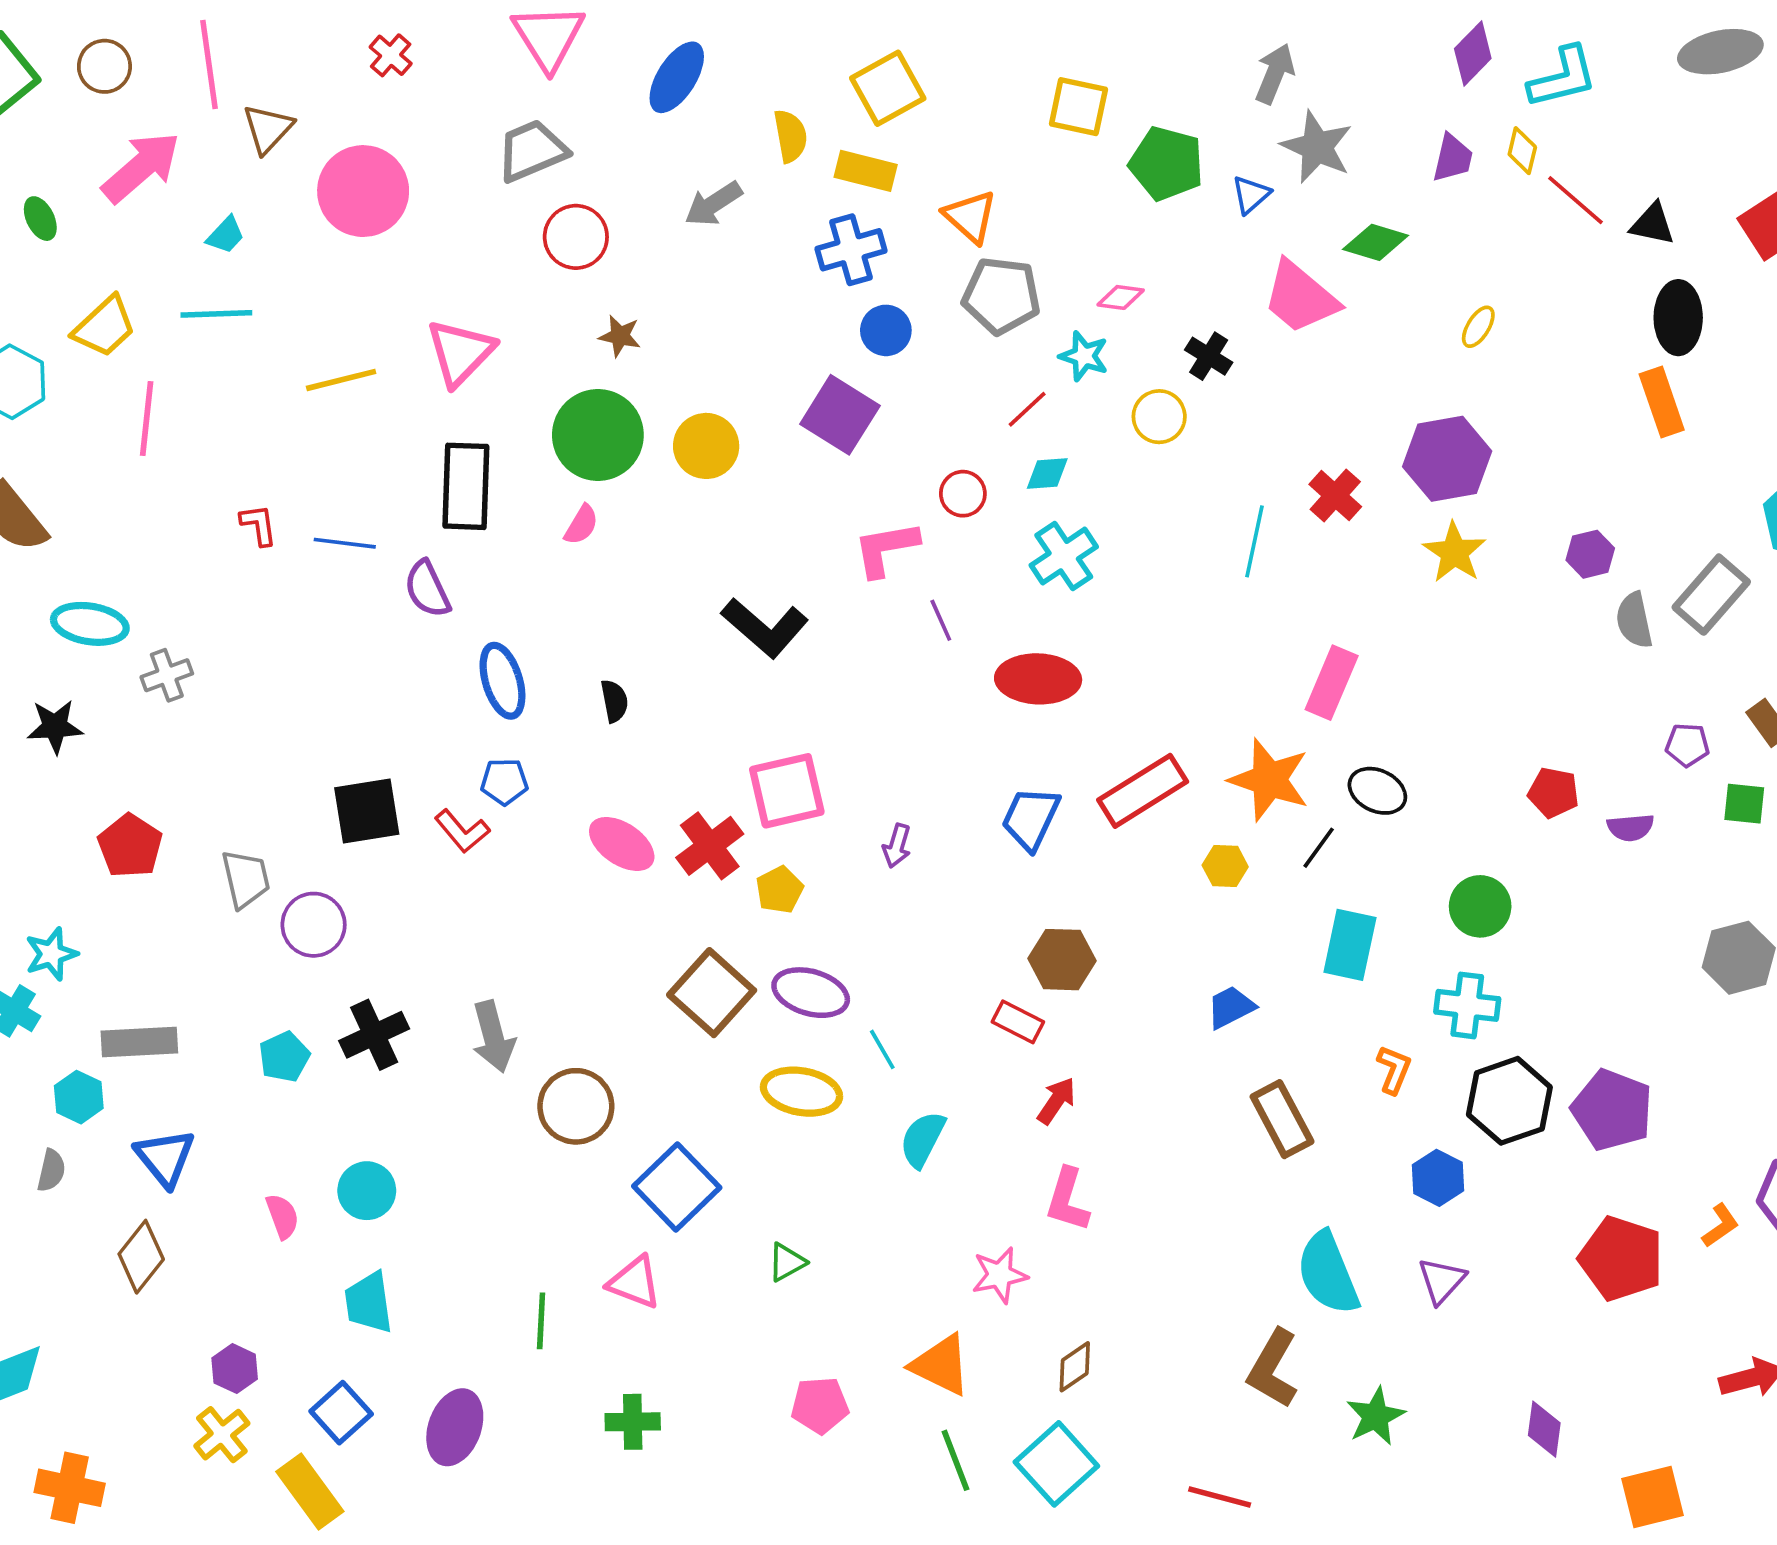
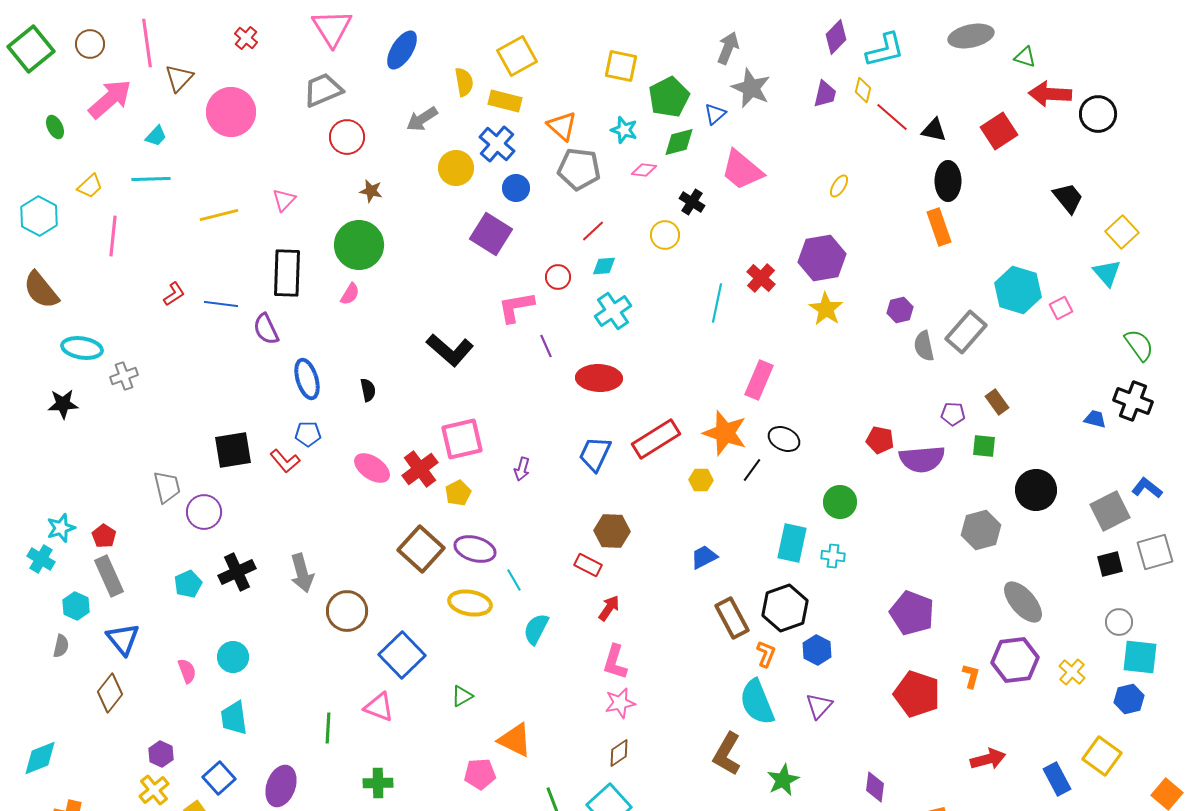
green pentagon: (1166, 164) -> (669, 97), turned 30
green diamond: (1376, 242) -> (679, 142), moved, turned -32
blue cross: (851, 250) -> (497, 144), turned -33
yellow trapezoid: (104, 327) -> (90, 186), size x0.7
pink triangle: (460, 352) -> (284, 200), size x0.6
cyan star: (1084, 356) -> (624, 130), moved
yellow circle: (706, 446) -> (456, 168), moved
red L-shape: (259, 525) -> (174, 294), turned 65
purple semicircle: (1631, 827) -> (922, 459), size x1.8
red pentagon: (130, 846) -> (104, 536), moved, size x0.7
cyan rectangle: (1350, 945) -> (792, 543), moved
cyan cross: (1467, 1005) -> (833, 556), size x0.7
gray rectangle: (139, 1042) -> (109, 576), turned 69
orange L-shape: (1394, 1070) -> (766, 654), moved
black hexagon: (1509, 1101) -> (785, 608), moved
orange L-shape: (1720, 1226) -> (971, 676), turned -40
pink star: (1000, 1275) -> (620, 703), moved
orange triangle: (941, 1365) -> (515, 740), moved

